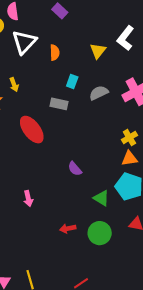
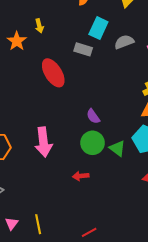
cyan rectangle: (72, 82) -> (98, 28), size x1.5
pink arrow: (28, 198) -> (43, 142), size x1.8
green circle: (100, 233) -> (93, 143), moved

